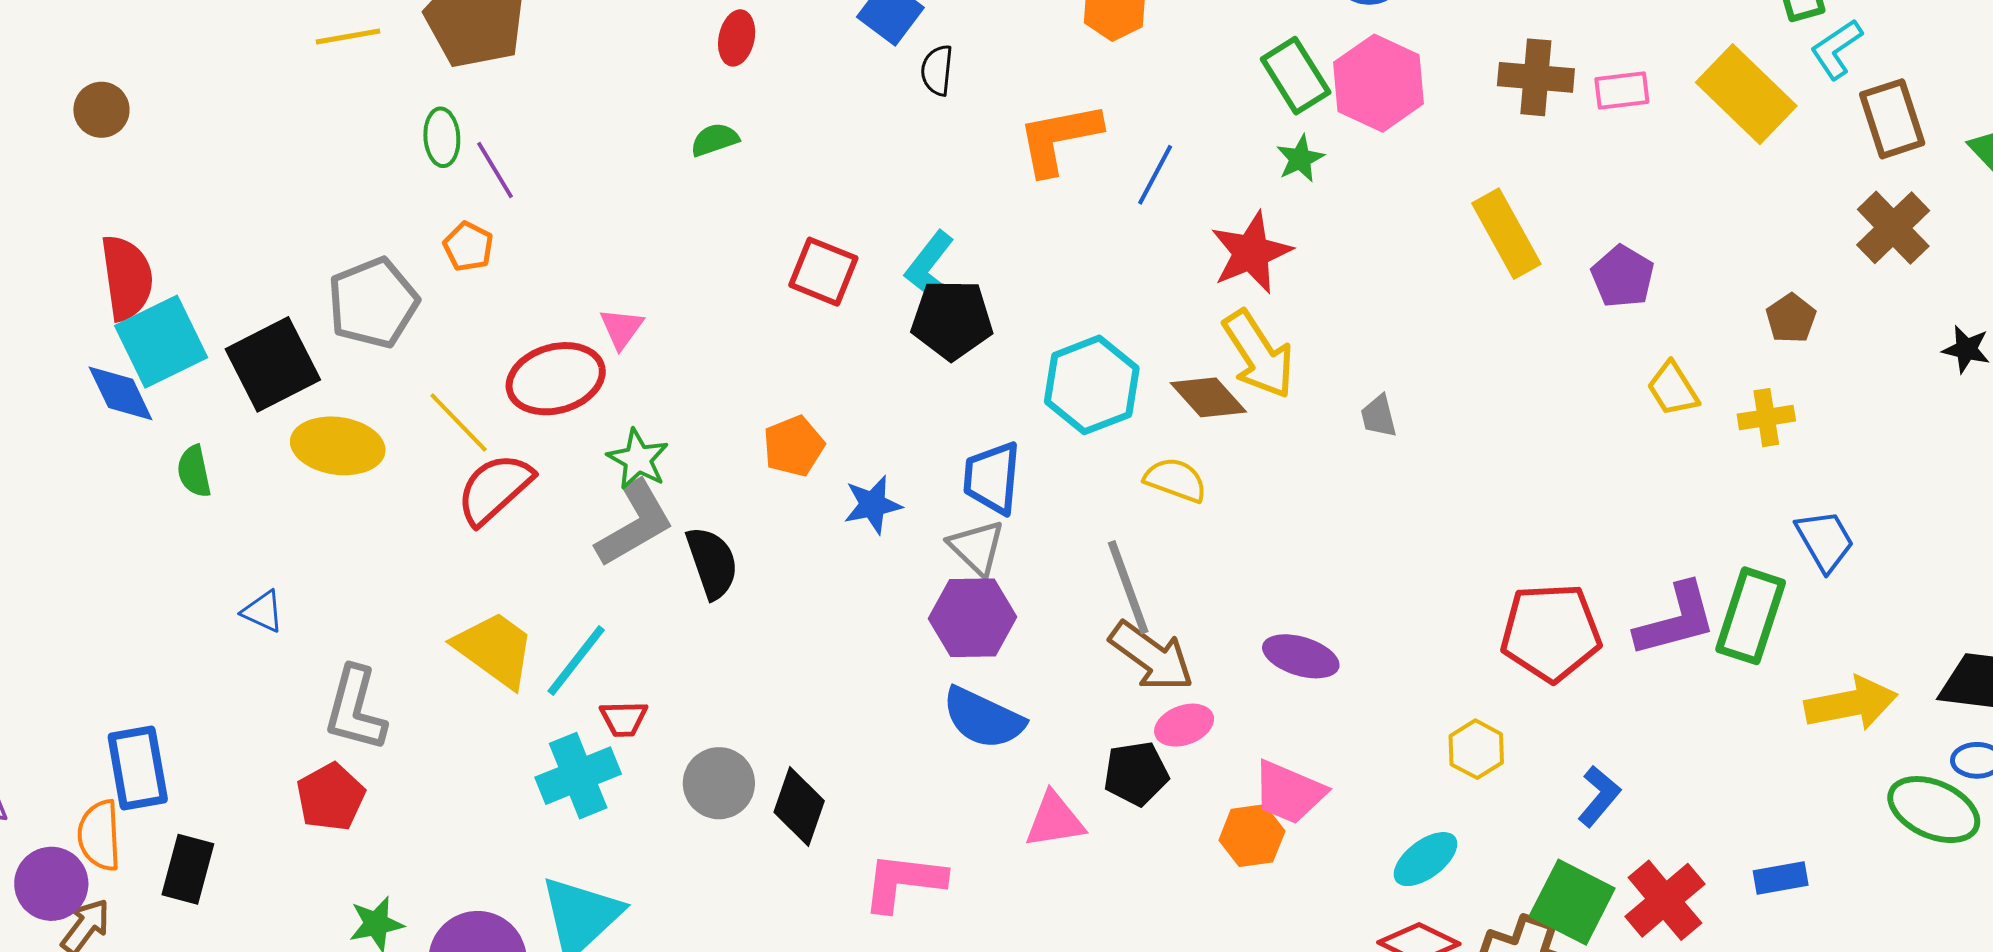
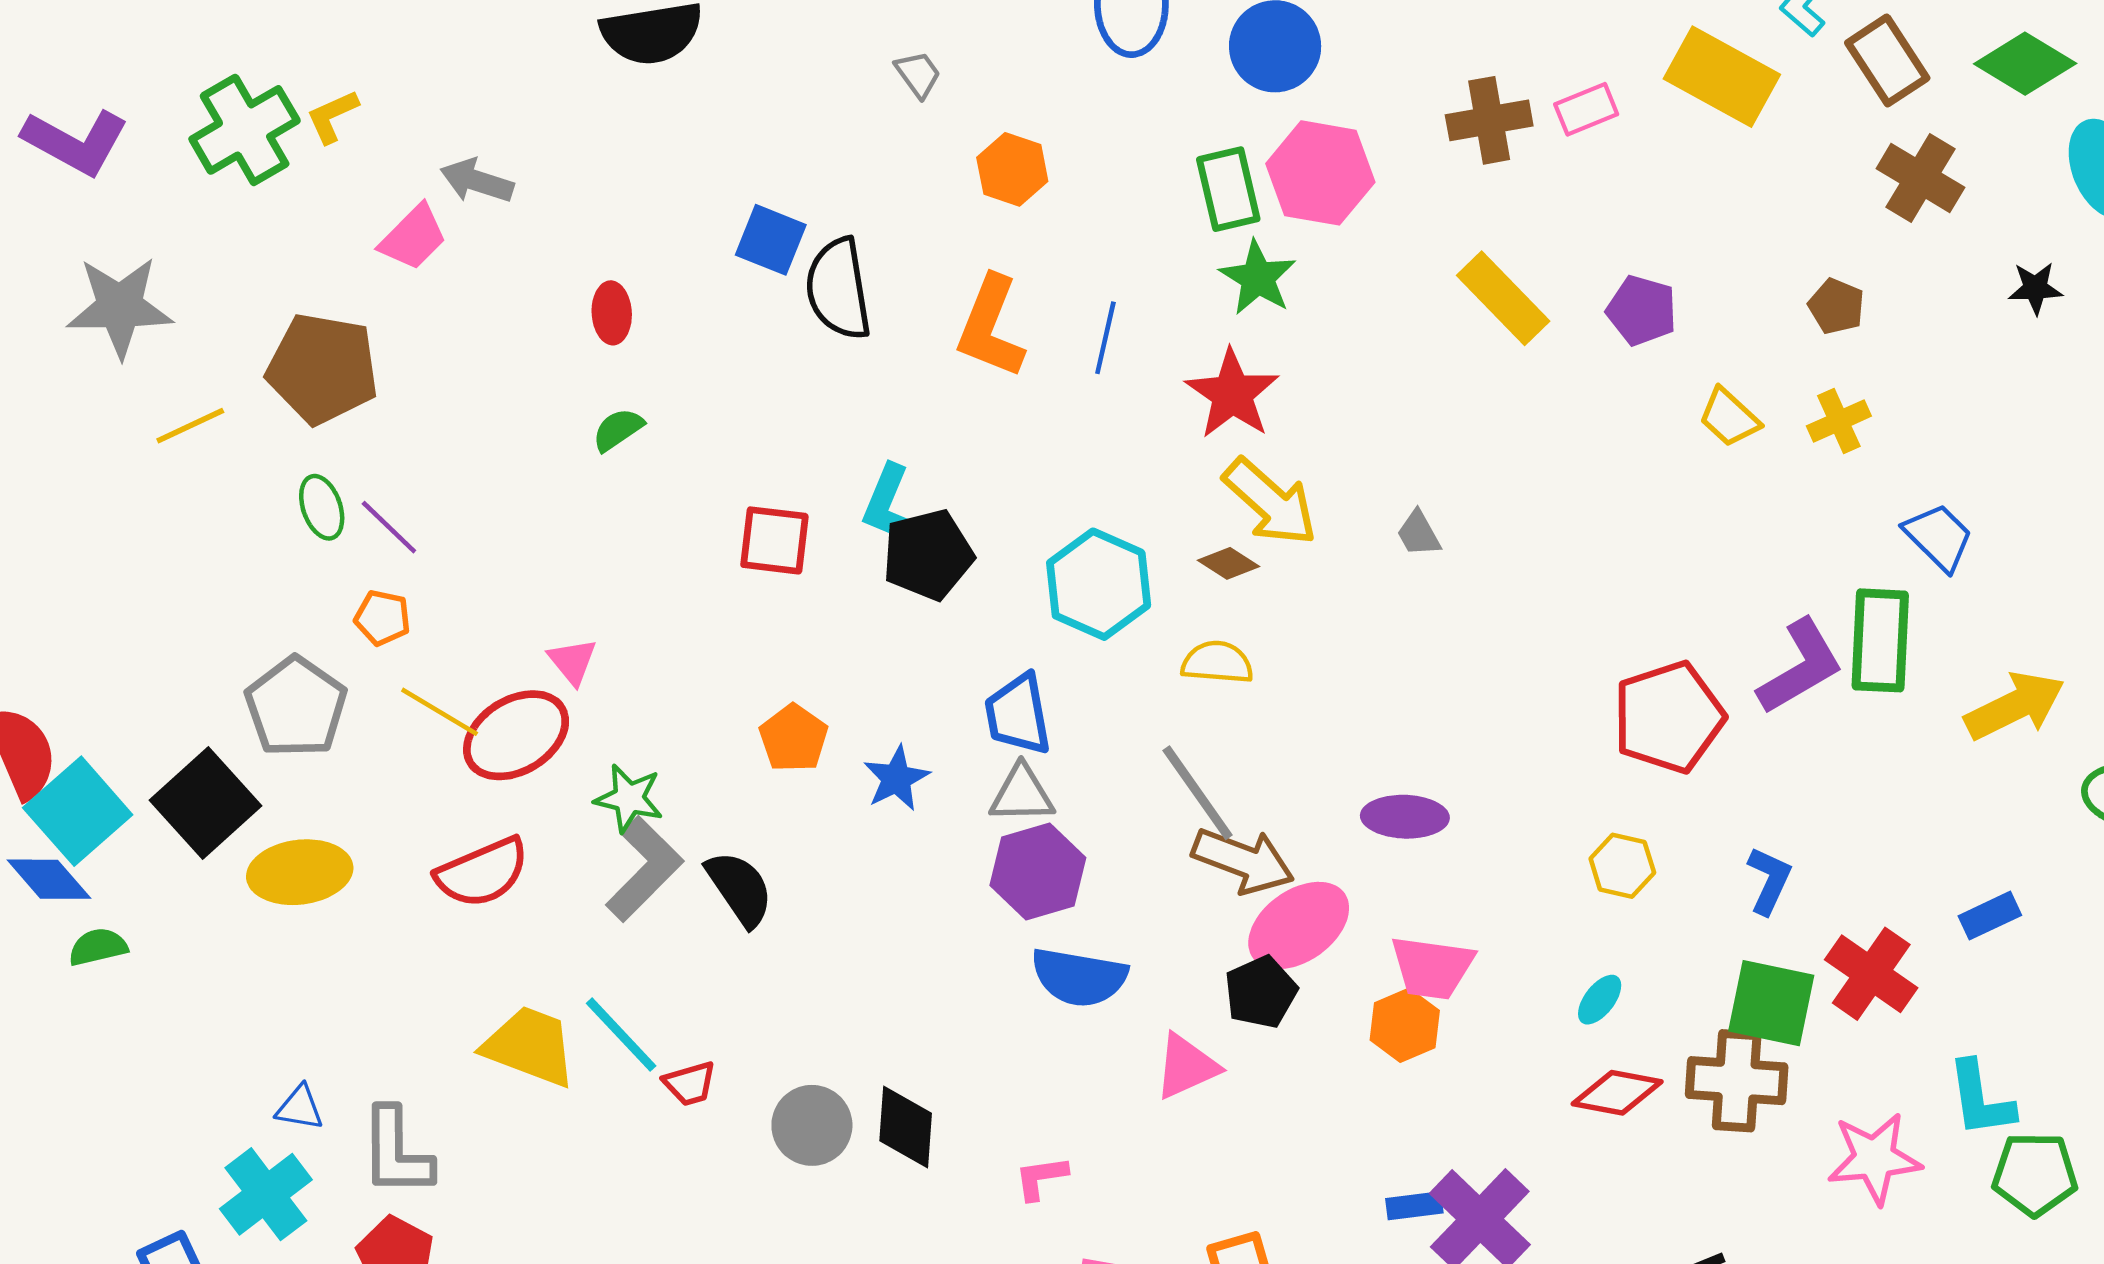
black semicircle: (937, 70) -> (838, 289), size x1.8
green rectangle: (1296, 76) -> (1228, 189), turned 34
orange L-shape: (1059, 138) -> (991, 327), turned -42
green star: (1300, 159) -> (1258, 278), size x1.4
brown diamond: (1208, 397) -> (1229, 563), size x0.7
yellow line: (459, 423) -> (440, 712), moved
green semicircle: (194, 471) -> (98, 947), moved, turned 104
red semicircle: (495, 489) -> (482, 872), turned -146
gray triangle: (977, 547) -> (1022, 794), turned -30
blue triangle: (263, 611) -> (300, 1108), moved
cyan line: (576, 661) -> (621, 1035), turned -66
pink ellipse: (1184, 725) -> (1299, 926), size x1.6
cyan cross: (578, 776) -> (266, 1194), moved
cyan ellipse: (1425, 859) -> (1600, 1000), size x0.7
pink L-shape: (904, 882) -> (1041, 1178), size x0.6

